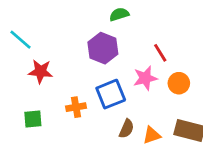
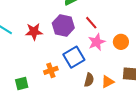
red line: (160, 53) -> (91, 23), moved
red star: (41, 71) -> (34, 32), moved

